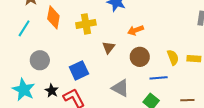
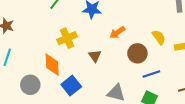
orange diamond: (53, 17) -> (52, 65), moved
brown circle: (140, 57) -> (137, 53), moved
yellow semicircle: (173, 57) -> (159, 37), moved

